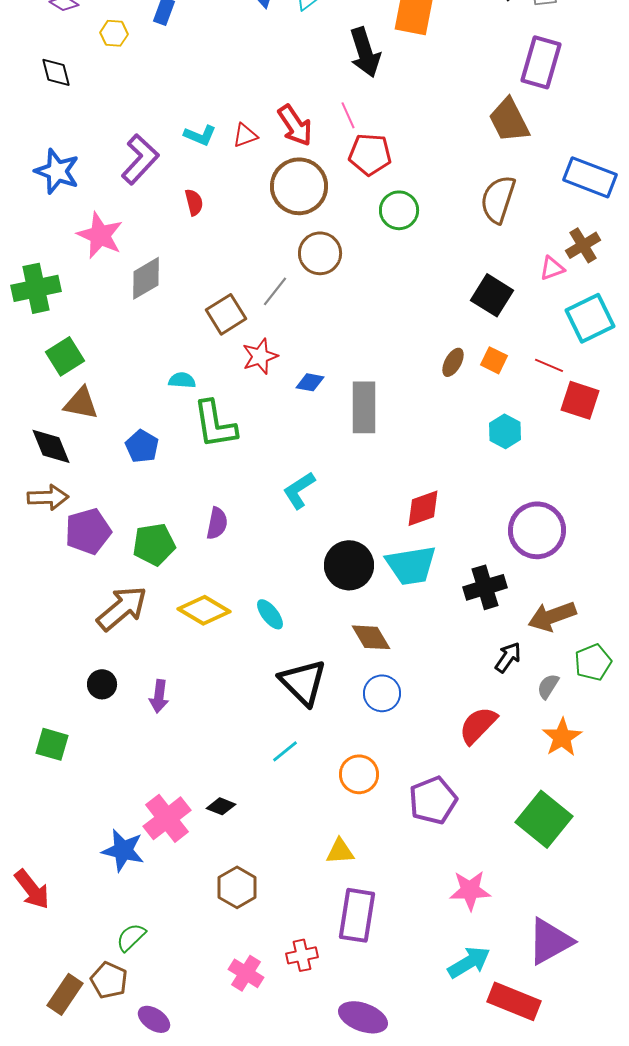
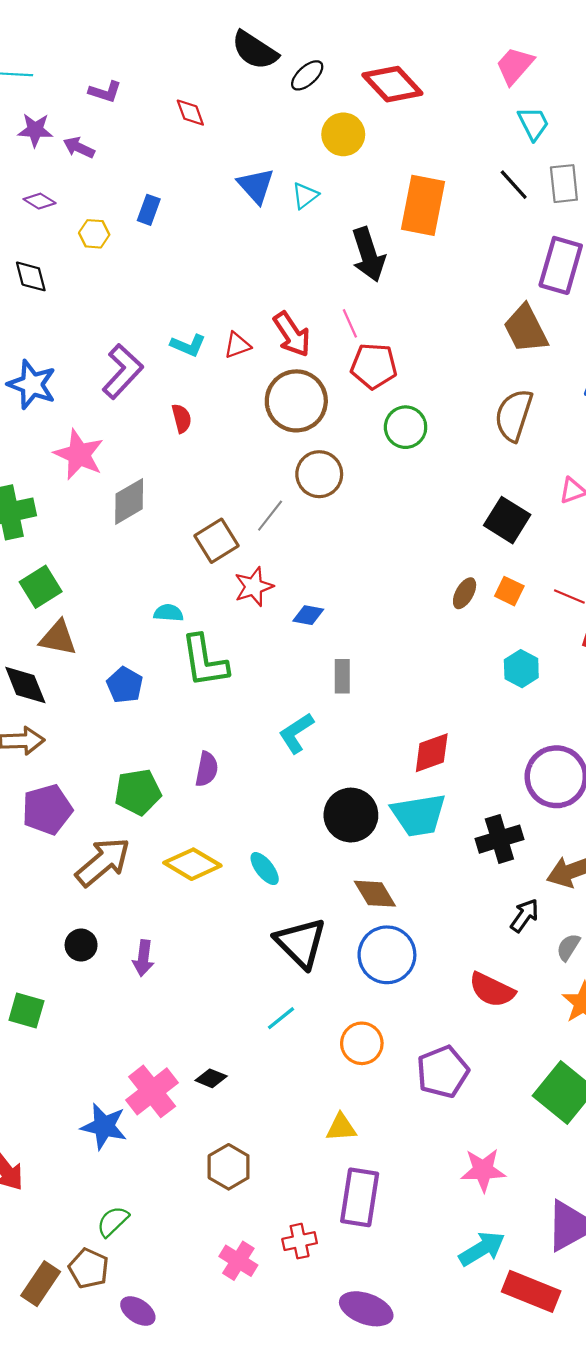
gray rectangle: (364, 407) -> (342, 676), moved, size x0.6
purple pentagon: (88, 531) -> (47, 810), moved
blue circle: (382, 693) -> (387, 955), size x1.4
red semicircle: (478, 725) -> (492, 990), turned -108

